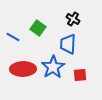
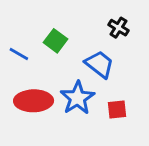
black cross: (73, 19) -> (118, 28), moved
blue trapezoid: (68, 44) -> (99, 64), turned 125

